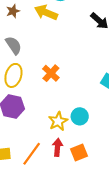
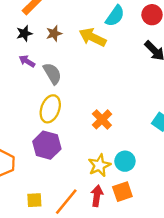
orange cross: (51, 73) -> (102, 119), moved
orange square: (79, 152) -> (122, 192), moved

